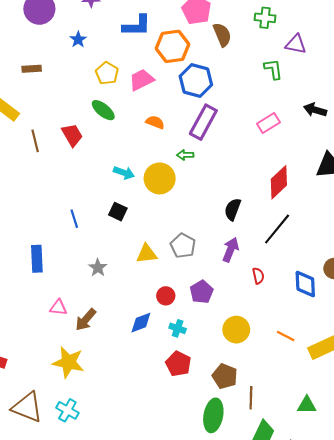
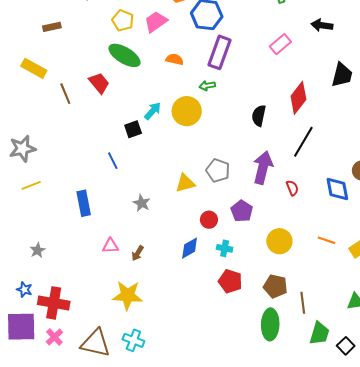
green ellipse: (103, 110) -> (125, 55), size x1.4
cyan arrow: (124, 173) -> (153, 111), turned -60
black semicircle: (233, 209) -> (259, 116), moved
black square: (118, 212) -> (133, 129), moved, turned -36
purple arrow: (231, 250) -> (263, 168), size x1.4
brown arrow: (86, 320) -> (138, 253), size x0.7

